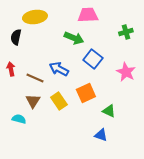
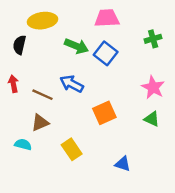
green arrow: (74, 38) -> (77, 46), moved
blue square: (93, 59) -> (106, 53), moved
brown triangle: (33, 101) -> (40, 123), turned 35
yellow rectangle: (59, 101) -> (72, 149), moved
green triangle: (109, 111) -> (152, 119), moved

